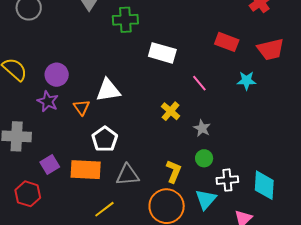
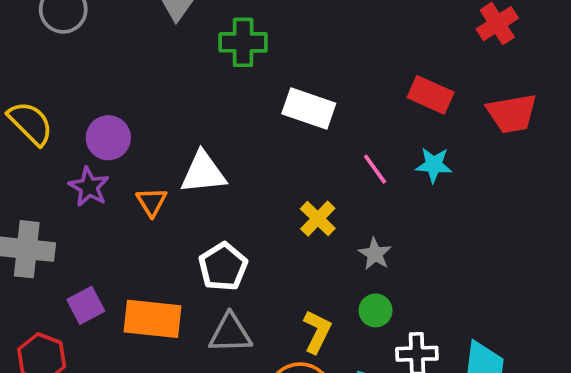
cyan star: (247, 81) -> (434, 165), moved
white pentagon: (105, 139) -> (223, 267), moved

